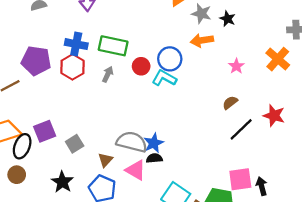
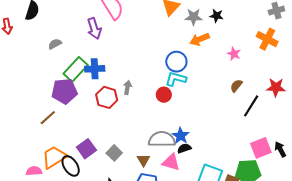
green rectangle: (113, 46) -> (76, 69), moved, turned -45
red circle: (141, 66) -> (164, 95), moved
red hexagon: (73, 67) -> (107, 97), moved
black ellipse: (22, 146) -> (71, 166), turned -40

